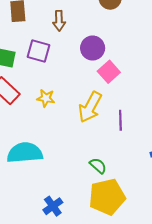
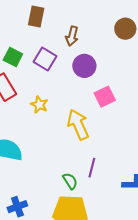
purple circle: (93, 48) -> (84, 66), moved
yellow arrow: (90, 107) -> (78, 125), turned 112
purple line: (120, 120) -> (92, 168), moved

